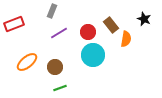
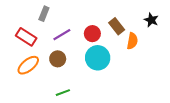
gray rectangle: (52, 11) -> (44, 14), moved
red rectangle: (14, 24) -> (26, 37), moved, turned 54
brown circle: (55, 67) -> (58, 59), moved

